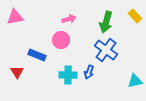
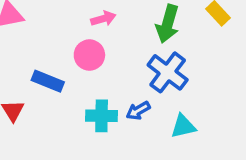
blue arrow: (89, 72) -> (138, 111), turned 40
cyan triangle: (135, 81) -> (183, 126), moved

